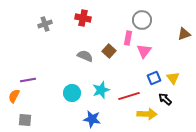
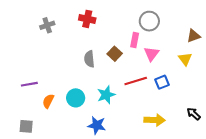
gray semicircle: (85, 56) -> (89, 59), turned -119
yellow triangle: (173, 78) -> (185, 59), moved
orange semicircle: (14, 96) -> (48, 101), moved
red line: (129, 96) -> (136, 81), moved
black arrow: (165, 99) -> (194, 114), moved

